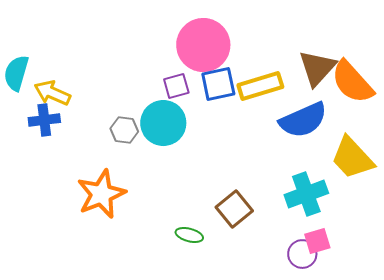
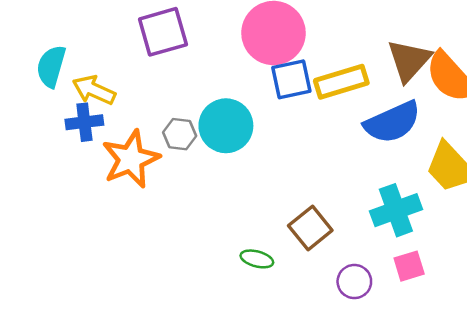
purple square: (176, 86) -> (163, 32), moved, size x1.6
orange star: (101, 194) -> (131, 159), moved
purple circle: (302, 254) -> (354, 282), moved

